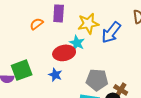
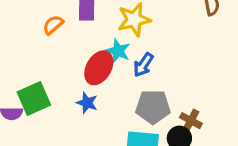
blue arrow: (111, 32) -> (143, 65), moved, size x0.7
red ellipse: (64, 53) -> (99, 68), turned -45

